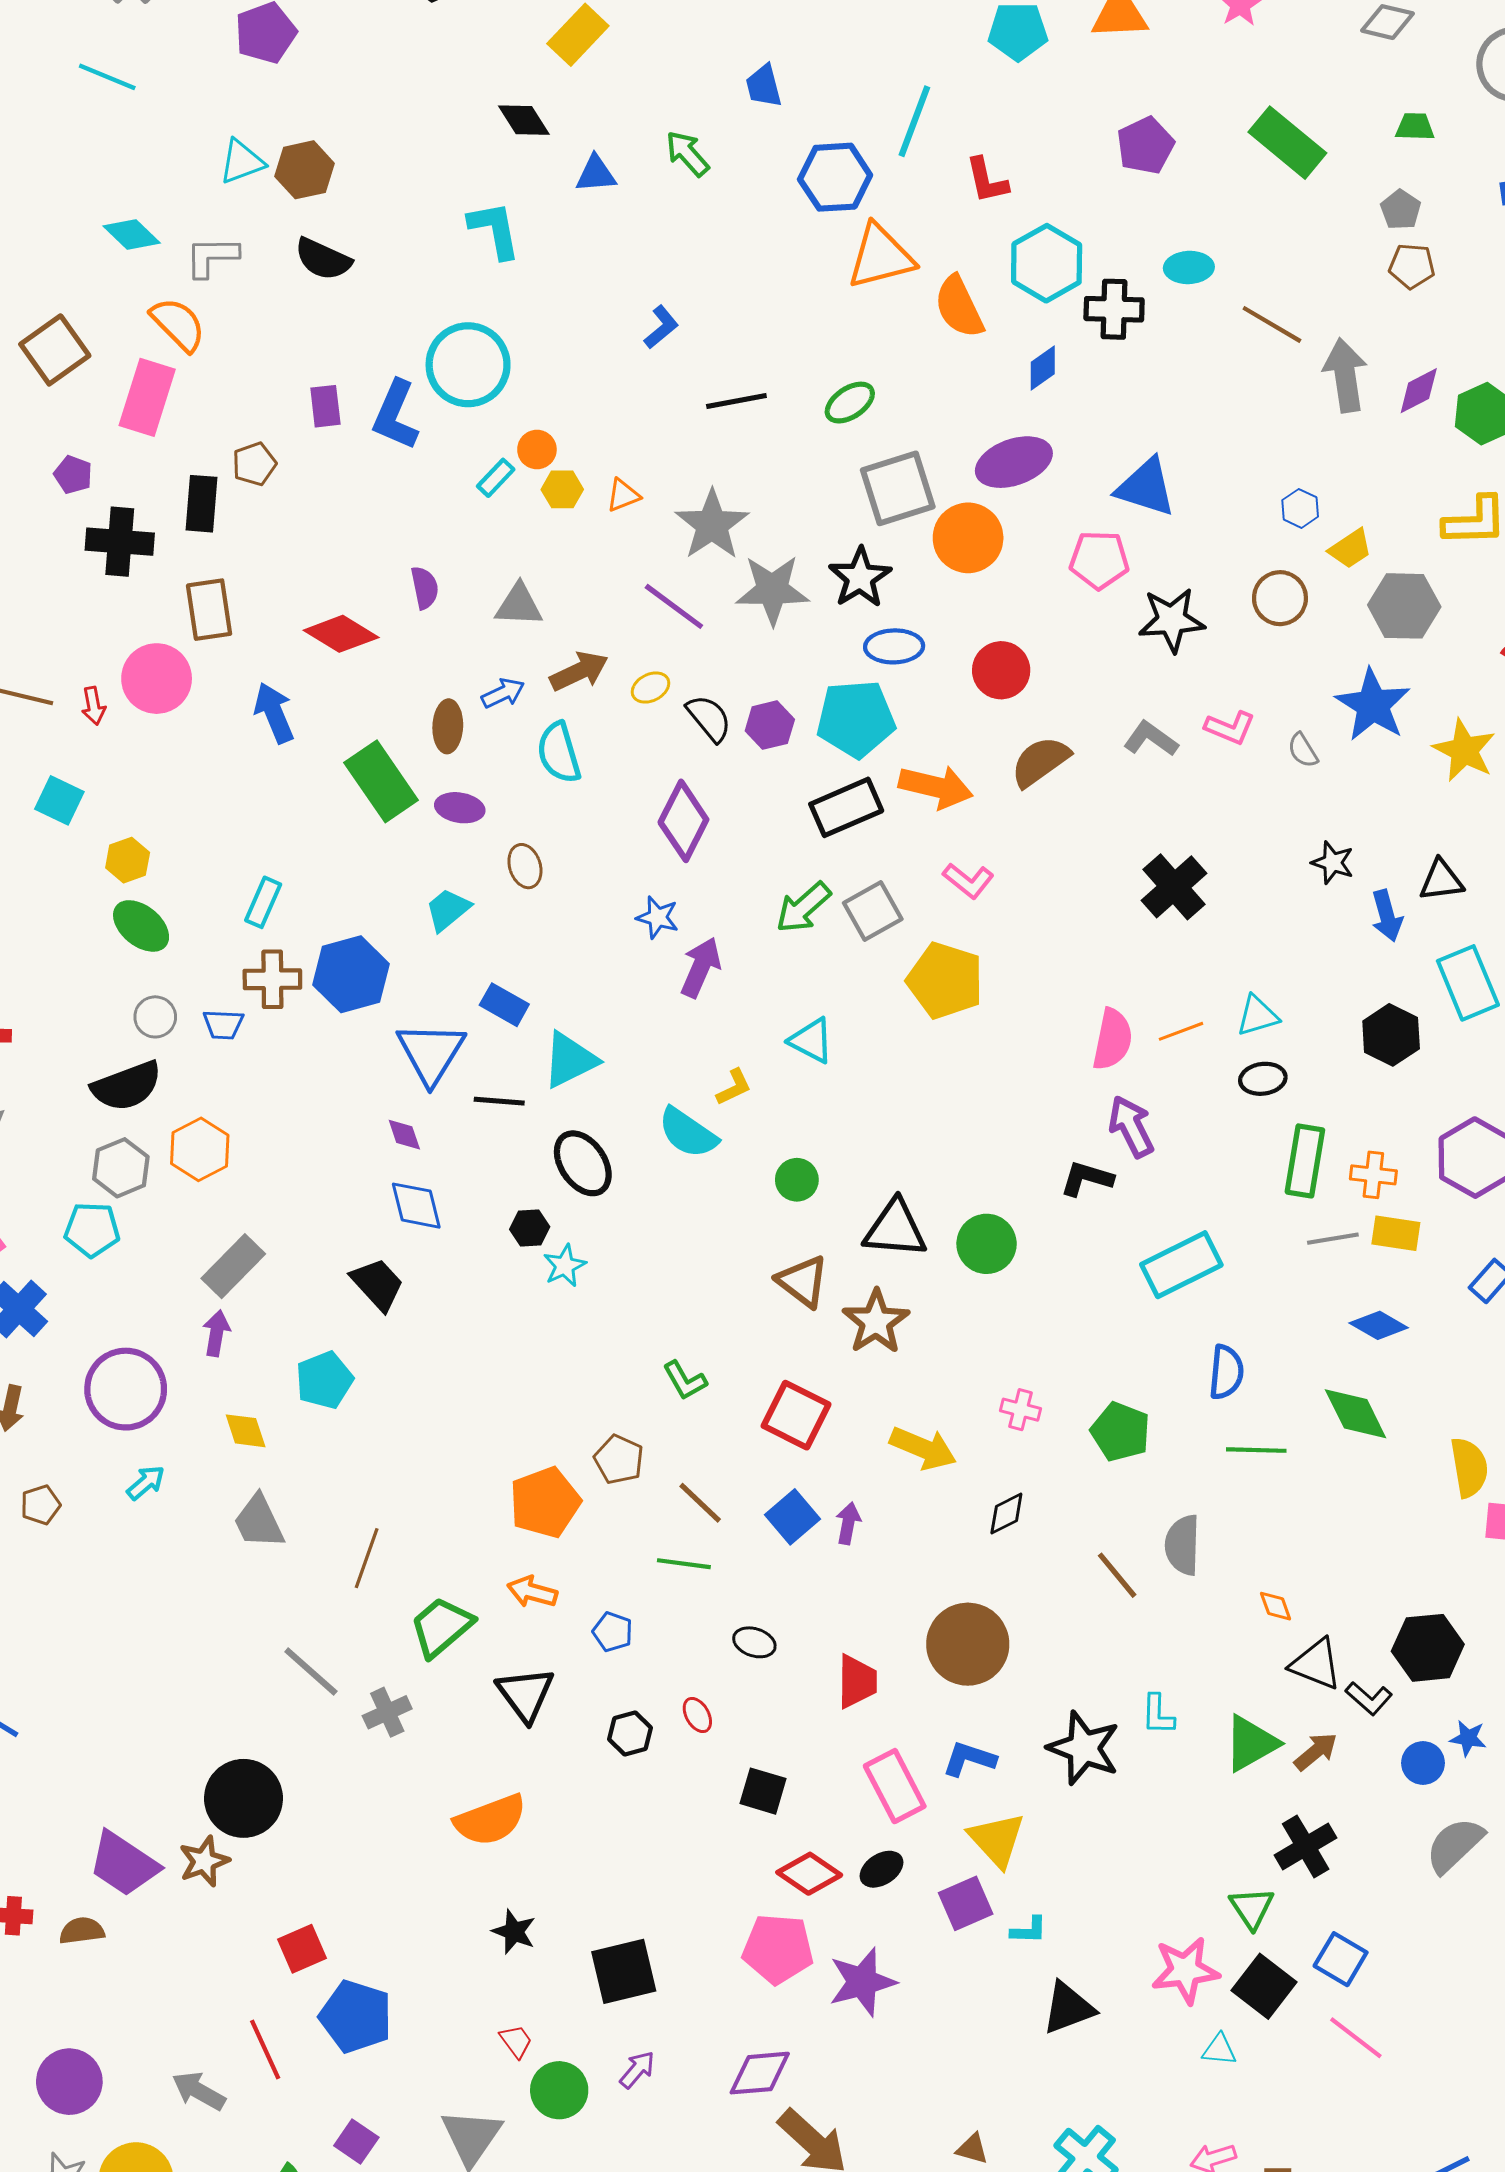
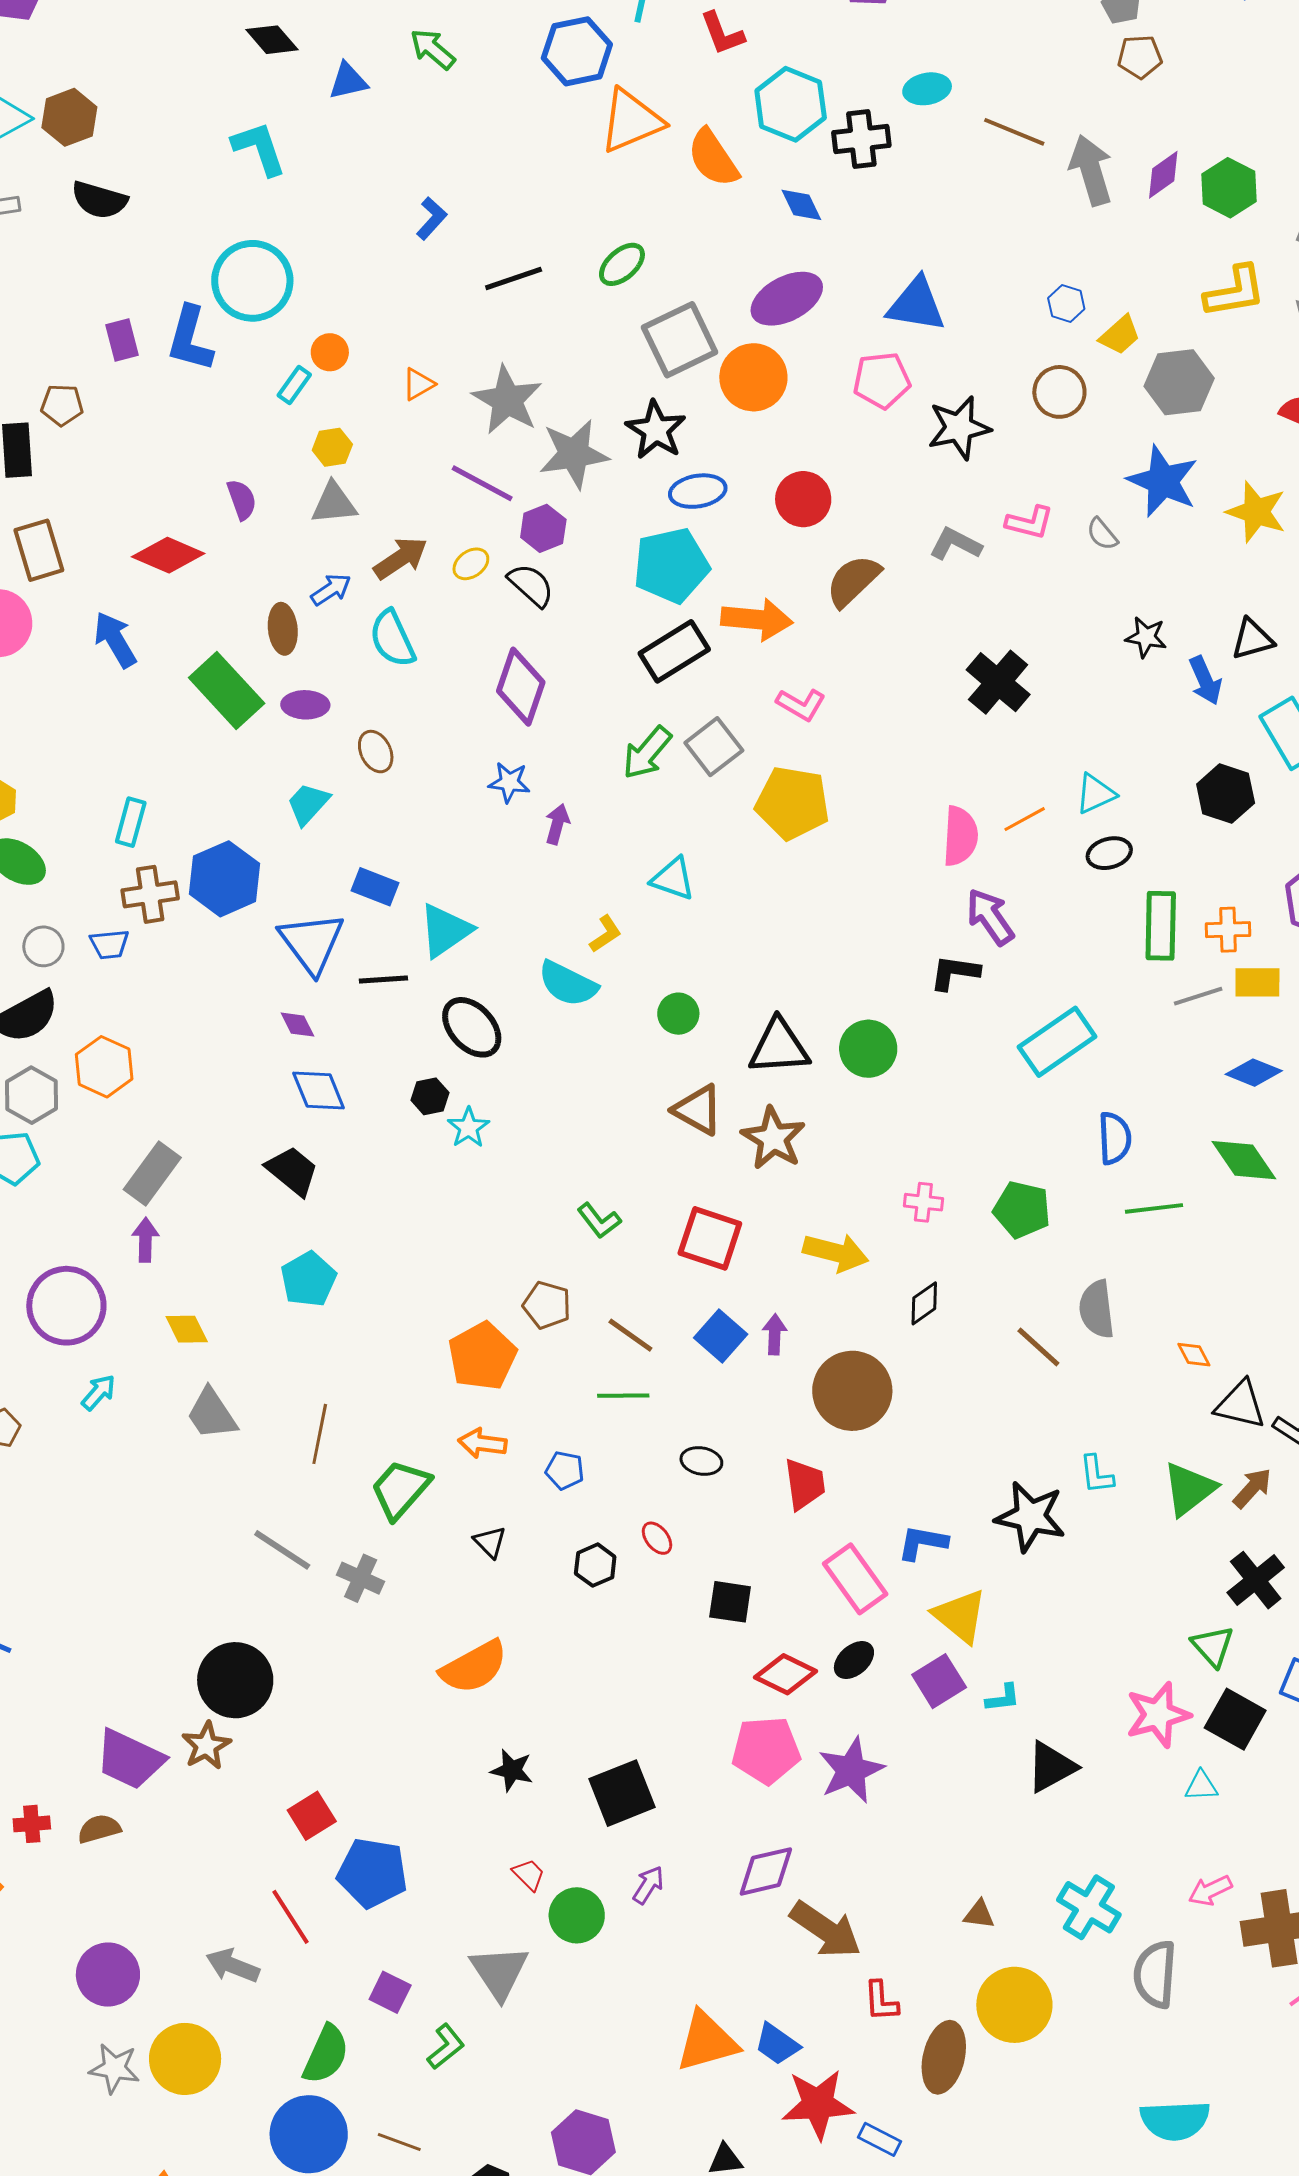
blue diamond: (1043, 368) -> (801, 205), turned -72
brown pentagon: (254, 464) -> (62, 405), turned 30
yellow hexagon: (562, 489) -> (332, 447), moved
purple hexagon: (770, 725) -> (543, 528), moved
purple arrow: (701, 967) -> (557, 824), size x0.7
cyan pentagon: (324, 1380) -> (308, 1279), moved
brown circle: (968, 1644) -> (852, 1391), moved
black triangle: (525, 1694) -> (490, 1542), size x0.6
gray cross: (387, 1712) -> (361, 1578), turned -33

